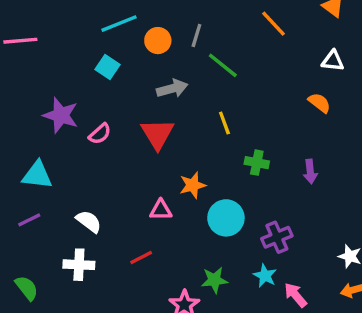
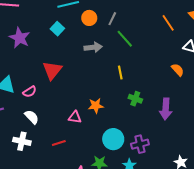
orange line: (273, 24) -> (168, 23), moved
purple star: (61, 115) -> (20, 38), moved
pink semicircle: (100, 134) -> (30, 92), moved
red triangle: (157, 134) -> (52, 70), moved
purple arrow: (310, 171) -> (166, 109), size x1.5
cyan circle: (226, 218) -> (113, 139), moved

